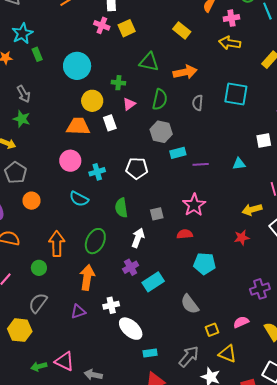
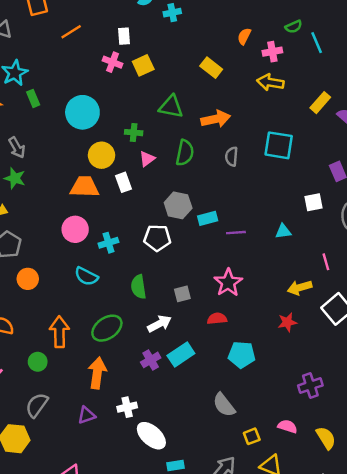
gray hexagon: (161, 132) -> (178, 205), moved
white arrow: (138, 238) -> (159, 324), turned 42
green ellipse: (95, 241) -> (107, 328), turned 30
cyan rectangle: (153, 282) -> (181, 354), moved
pink semicircle: (241, 322) -> (287, 426), turned 42

